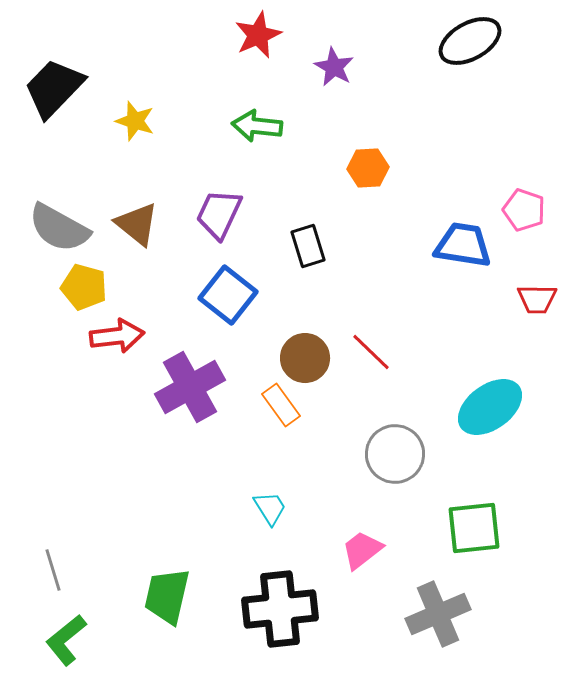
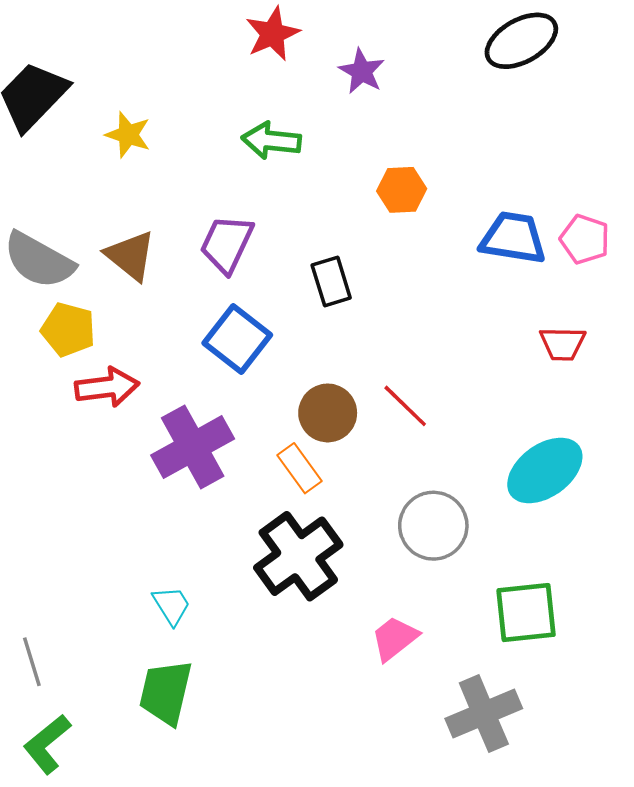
blue trapezoid: (463, 245) -> (513, 238), moved
red trapezoid: (537, 299) -> (562, 344), moved
cyan trapezoid: (270, 508) -> (172, 605), moved
black cross: (280, 609) -> (298, 556), moved, turned -30

